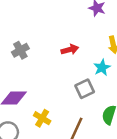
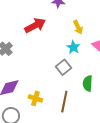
red arrow: (70, 50) -> (35, 25), moved, size x1.5

